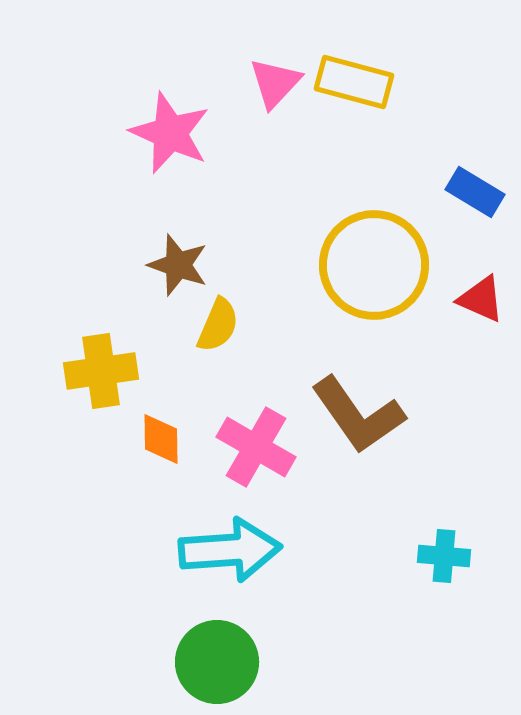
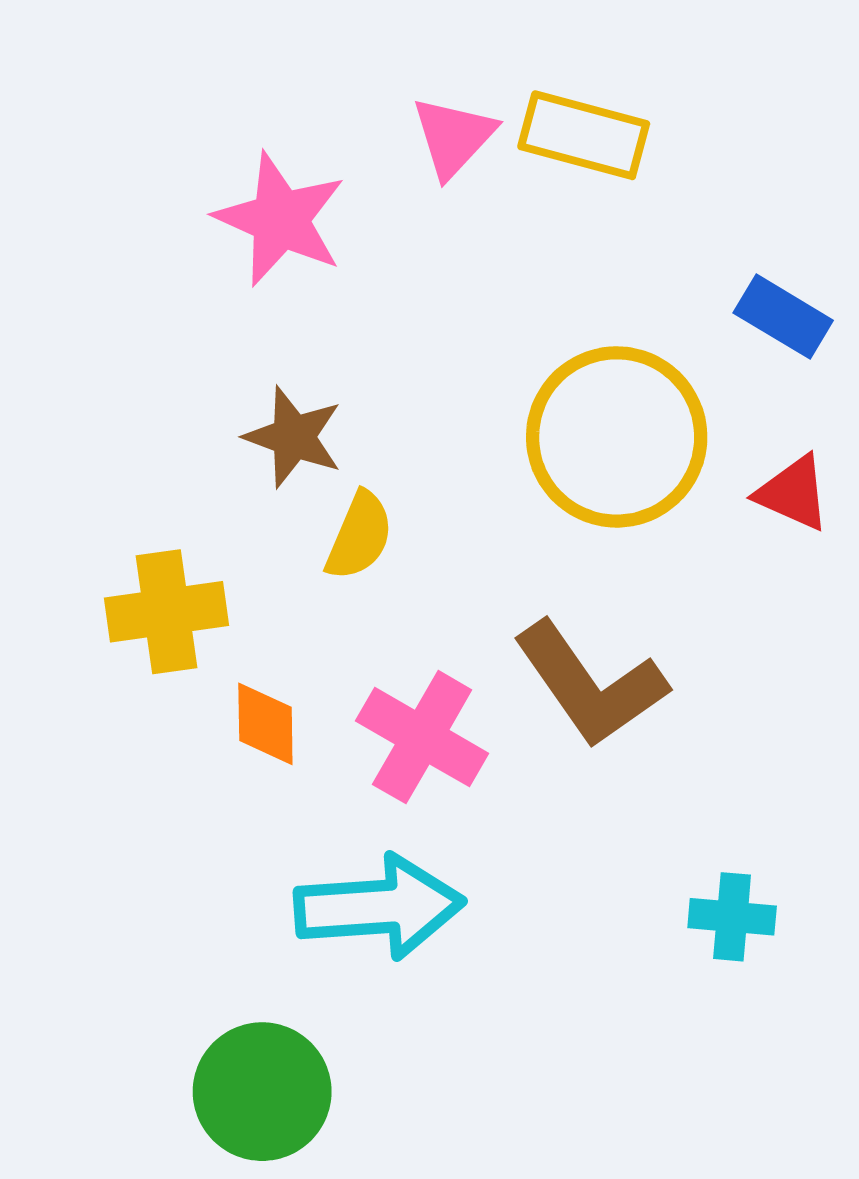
green circle: (217, 662) -> (262, 1092), moved

